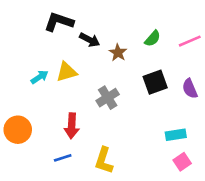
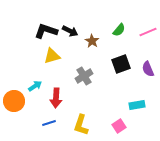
black L-shape: (59, 22) -> (46, 31), moved
cyan arrow: (40, 77) -> (35, 86), moved
pink square: (182, 162) -> (119, 126), moved

